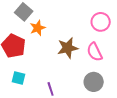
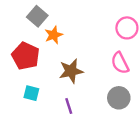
brown star: (68, 48) -> (71, 71), moved

